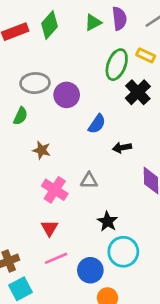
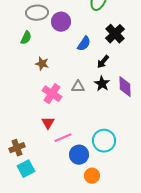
black cross: (138, 92) -> (115, 34), moved
black arrow: (122, 148) -> (103, 62), turned -40
black star: (107, 221) -> (102, 84), moved
pink line: (56, 258) -> (63, 138), moved

